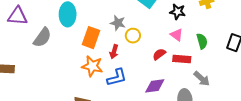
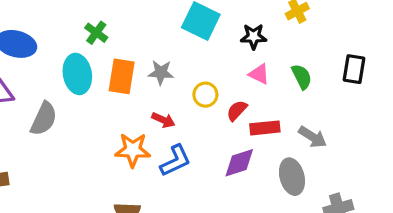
yellow circle: (133, 36) -> (205, 95), moved
orange rectangle: (91, 38) -> (122, 76), moved
red arrow: (114, 52) -> (163, 120), turned -72
red rectangle: (182, 59) -> (265, 128), moved

